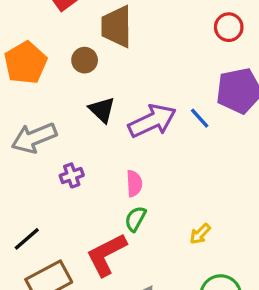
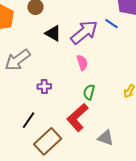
purple cross: (72, 175) -> (44, 86), moved, turned 32
pink semicircle: (134, 183) -> (82, 63), moved

